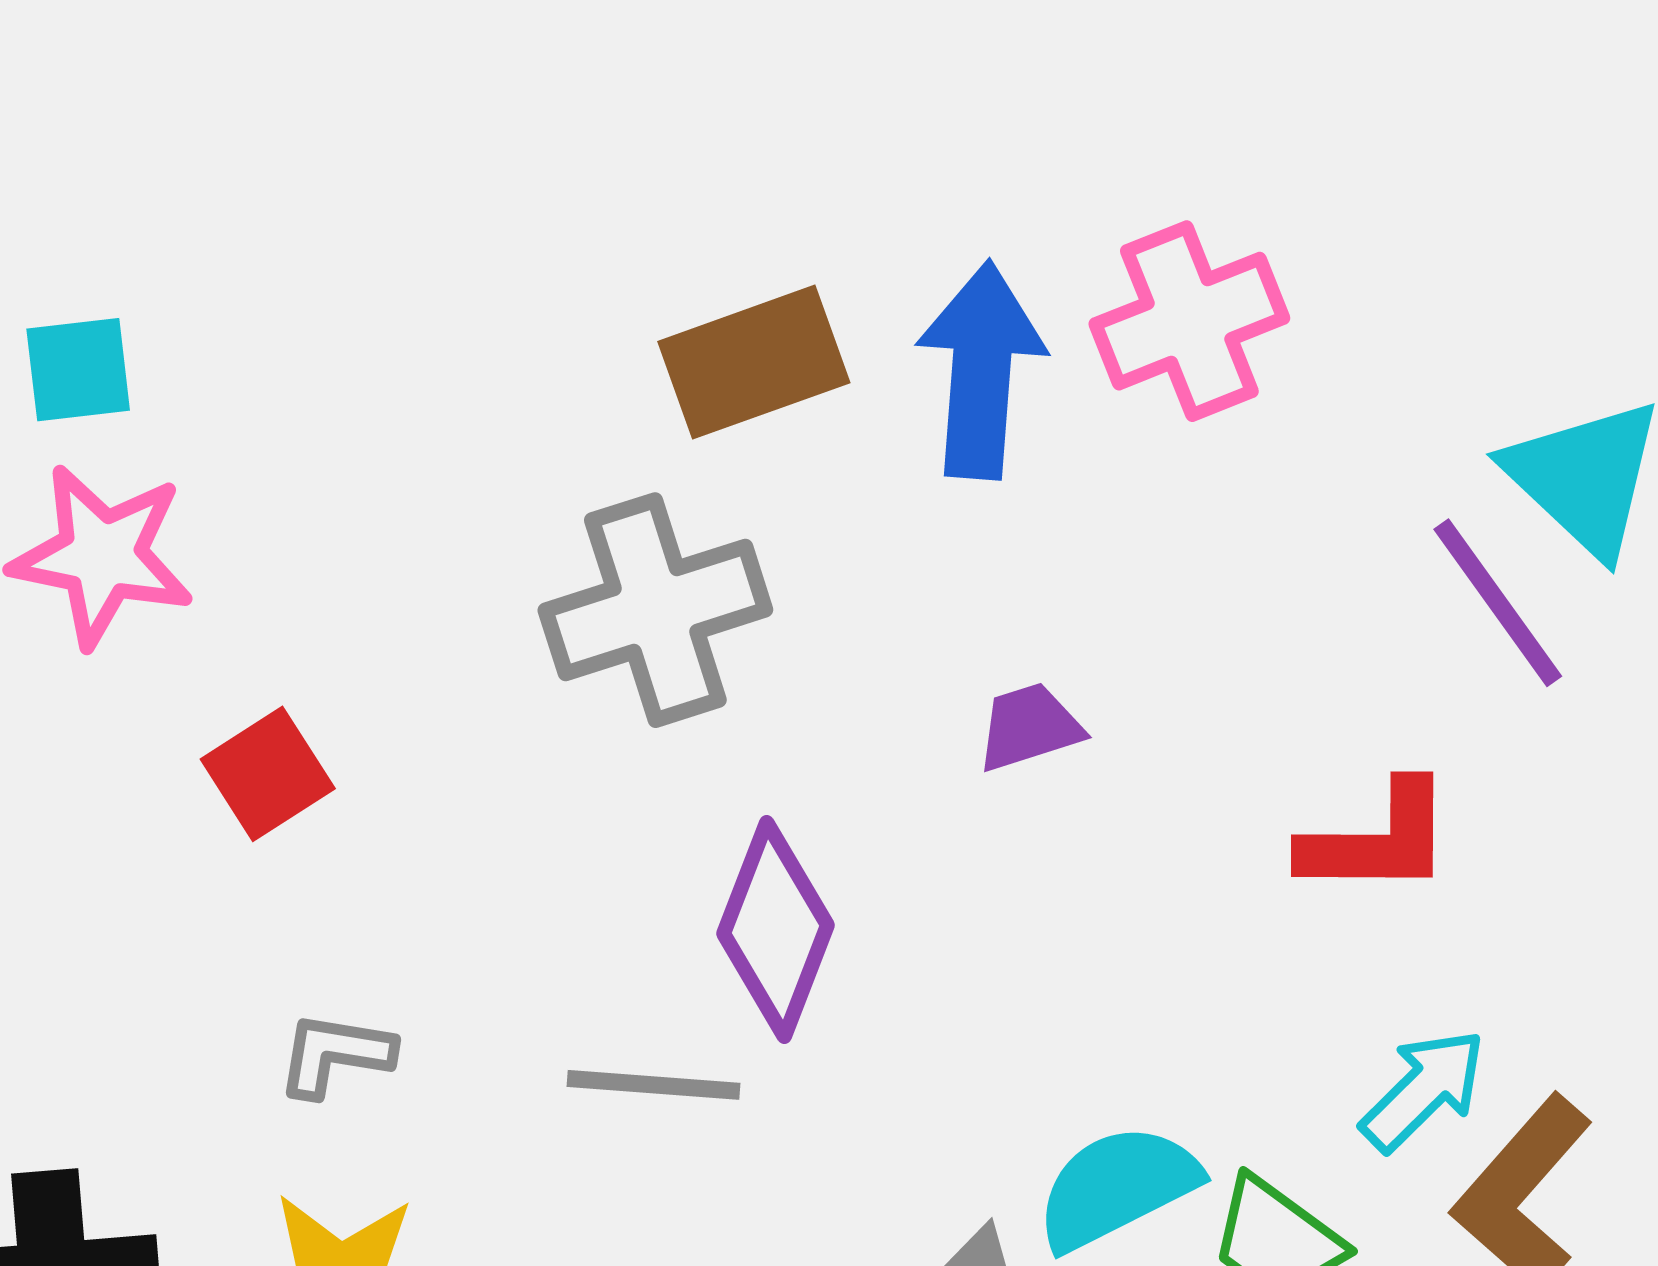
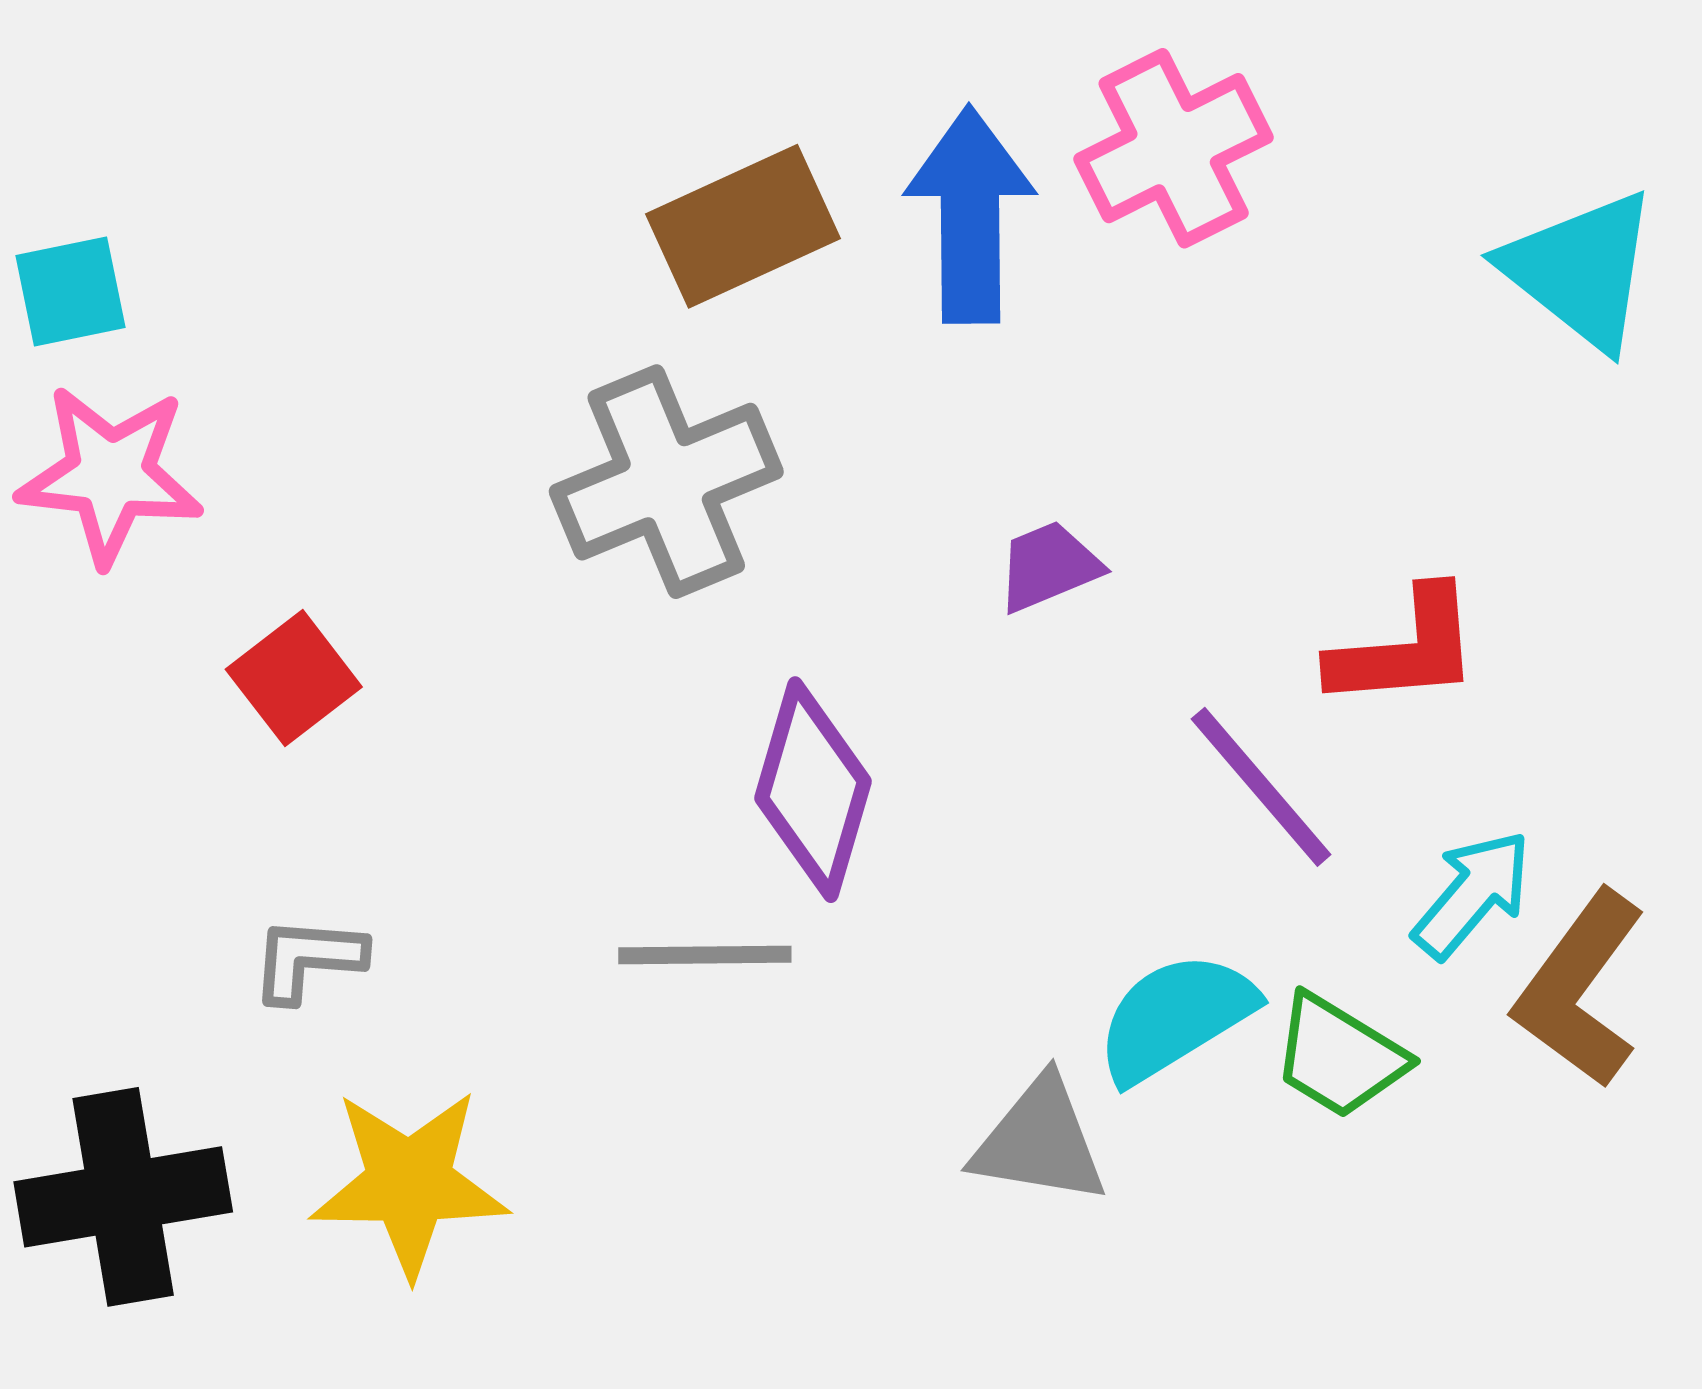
purple line: (1498, 603) -> (1261, 787), moved
gray L-shape: (335, 1054) -> (308, 959), moved

